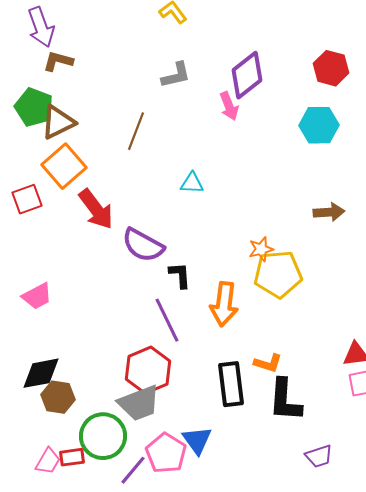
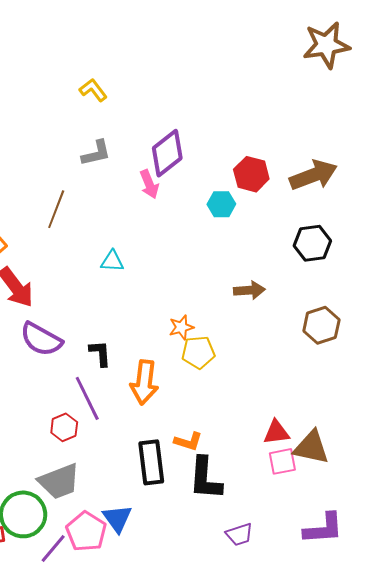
red hexagon: (331, 68) -> (251, 174), moved
cyan hexagon: (319, 125) -> (221, 204), moved, size x0.7
purple semicircle: (143, 245) -> (41, 339), moved
yellow pentagon: (278, 274) -> (198, 352), size x0.7
red hexagon: (148, 370) -> (64, 427), moved, size x0.6

